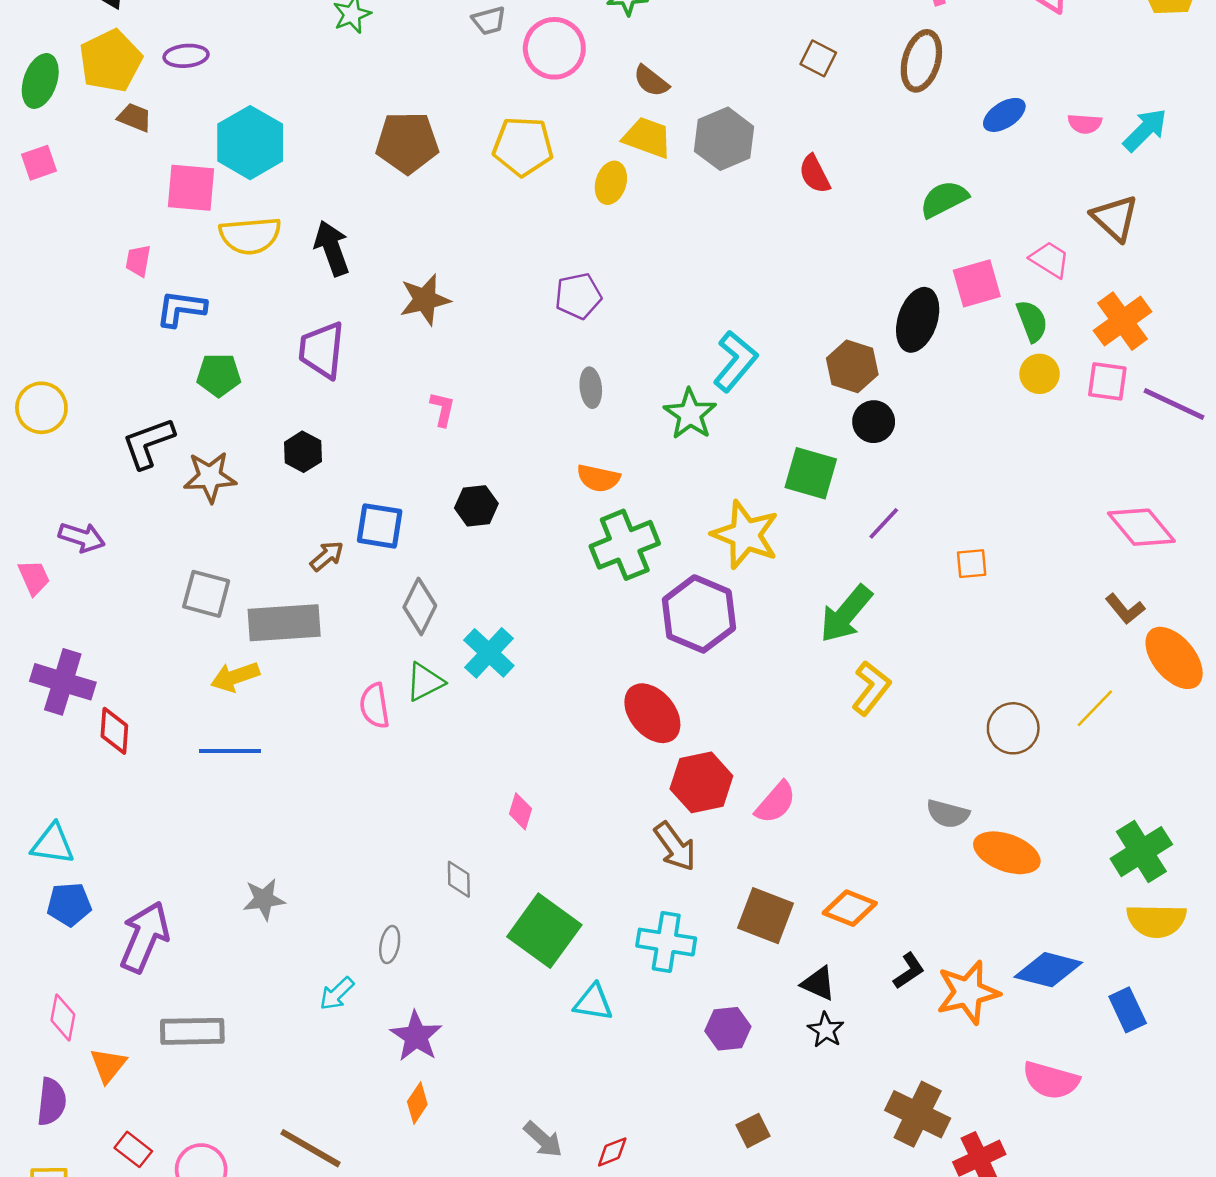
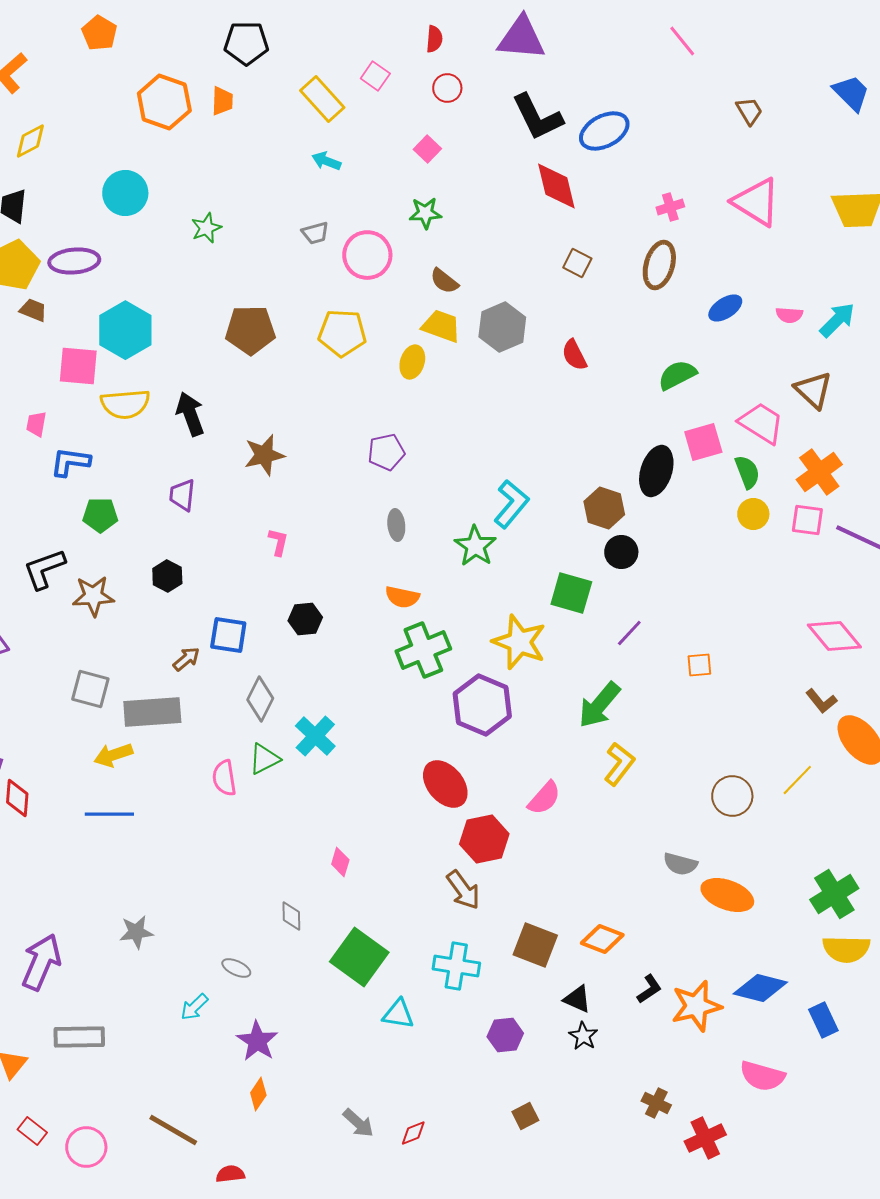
purple ellipse: (186, 56) -> (74, 261), size x1.4
pink trapezoid: (1050, 259) -> (761, 423), size x1.4
purple trapezoid: (322, 350) -> (182, 495), size x0.7
pink semicircle: (776, 802) -> (544, 798), moved
gray ellipse: (390, 945) -> (236, 968), turned -76
brown cross: (918, 1114) -> (656, 1103), size x0.6

